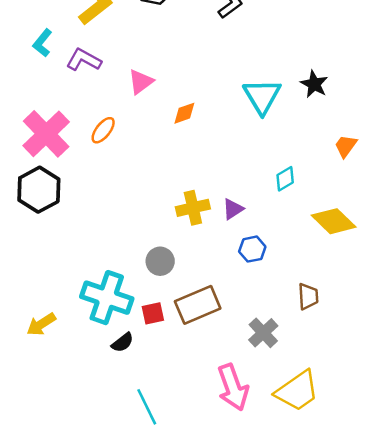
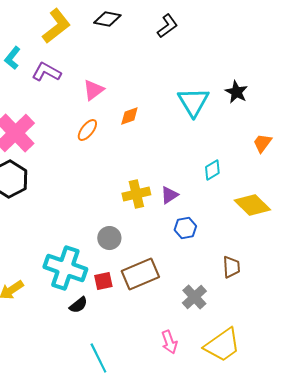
orange ellipse: (103, 130) -> (87, 130), moved
pink arrow: (233, 387) -> (169, 342), size x0.6

